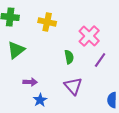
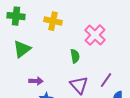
purple line: (100, 60) -> (106, 80), moved

